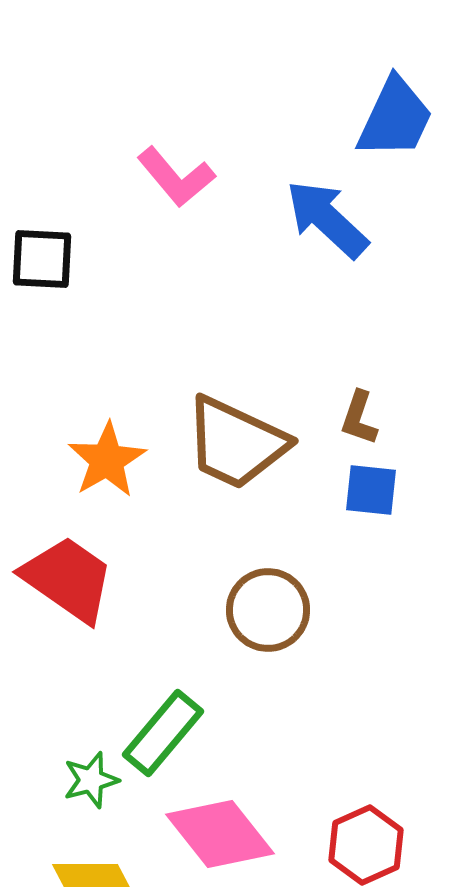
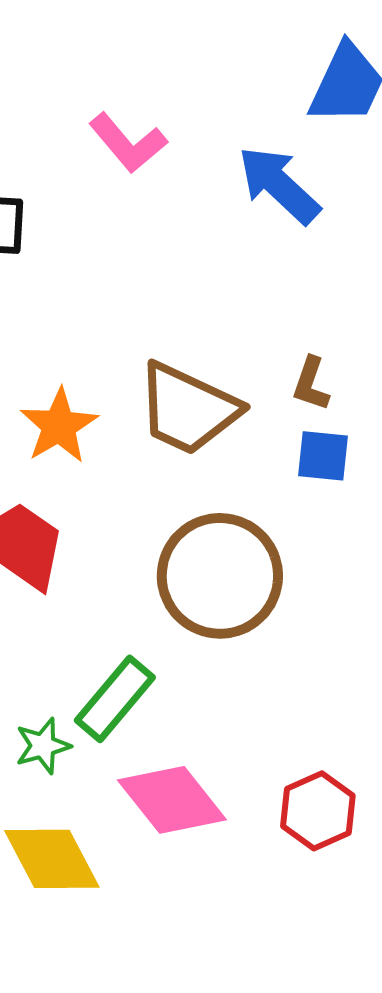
brown circle: (268, 610) -> (220, 576), size x1.5

